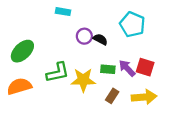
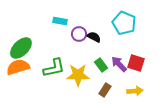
cyan rectangle: (63, 12) -> (60, 21), moved
green rectangle: (108, 69) -> (101, 65), turned 48
orange semicircle: (19, 86) -> (18, 67), moved
yellow arrow: (144, 97) -> (135, 91), size x0.7

